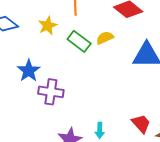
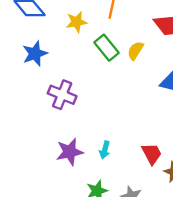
yellow semicircle: (105, 38) -> (135, 51), turned -48
blue star: (29, 71) -> (35, 54), moved

